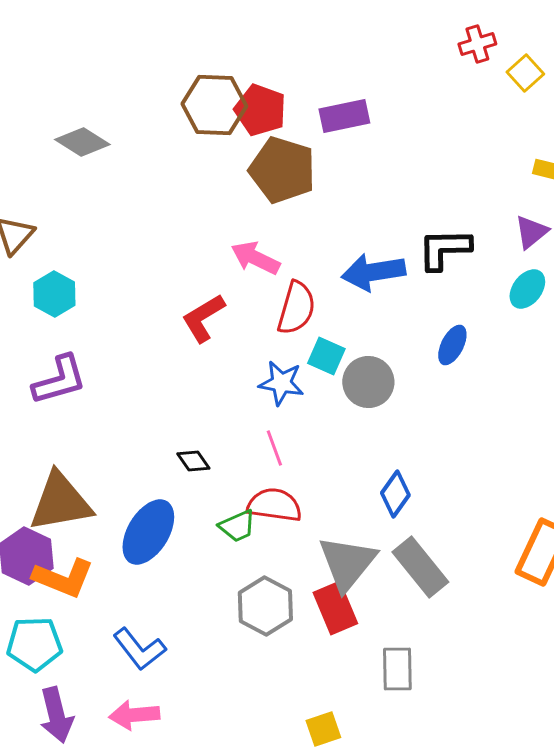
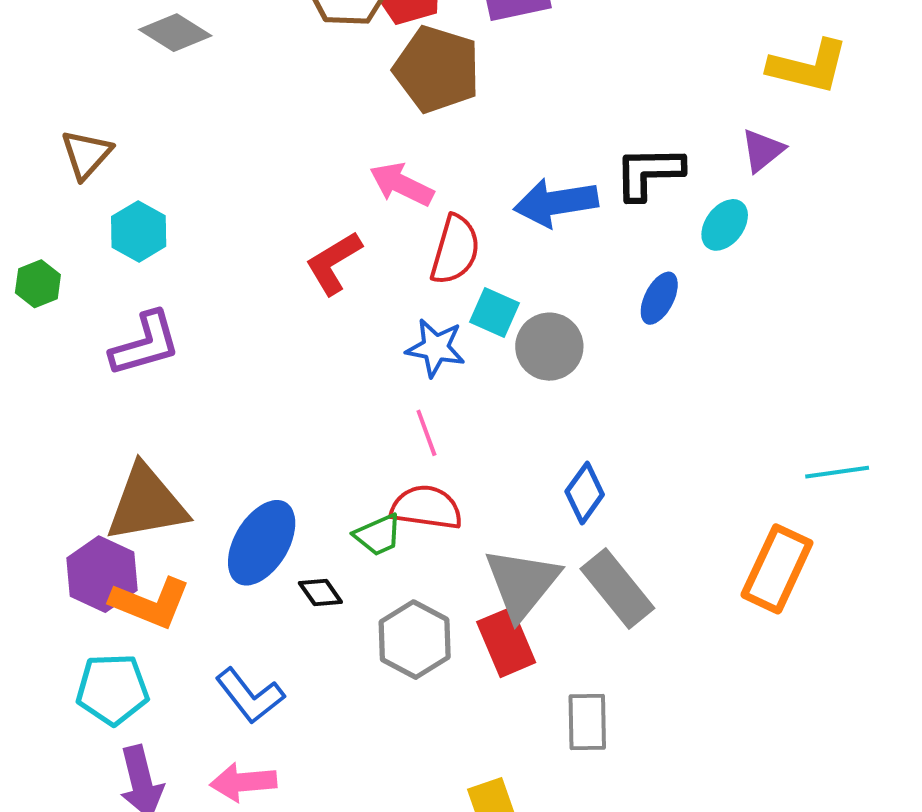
cyan ellipse: (527, 289) -> (725, 225), moved
black diamond: (193, 461) -> (320, 592), moved

